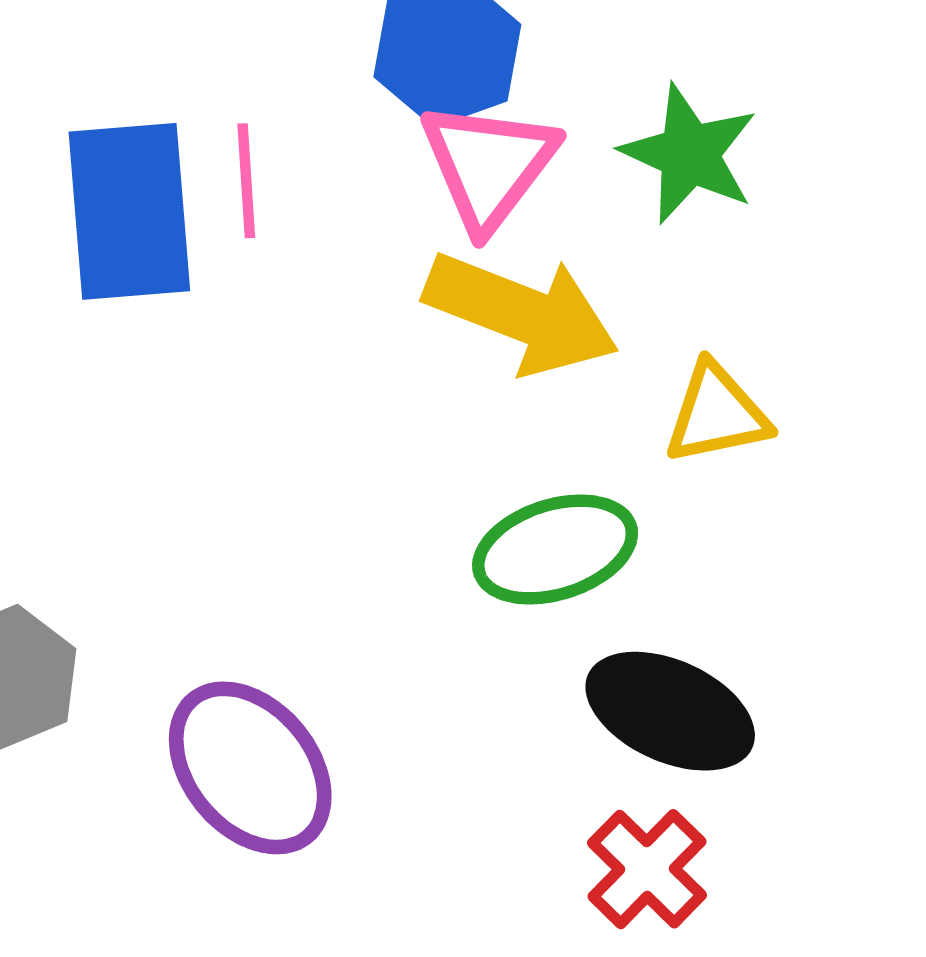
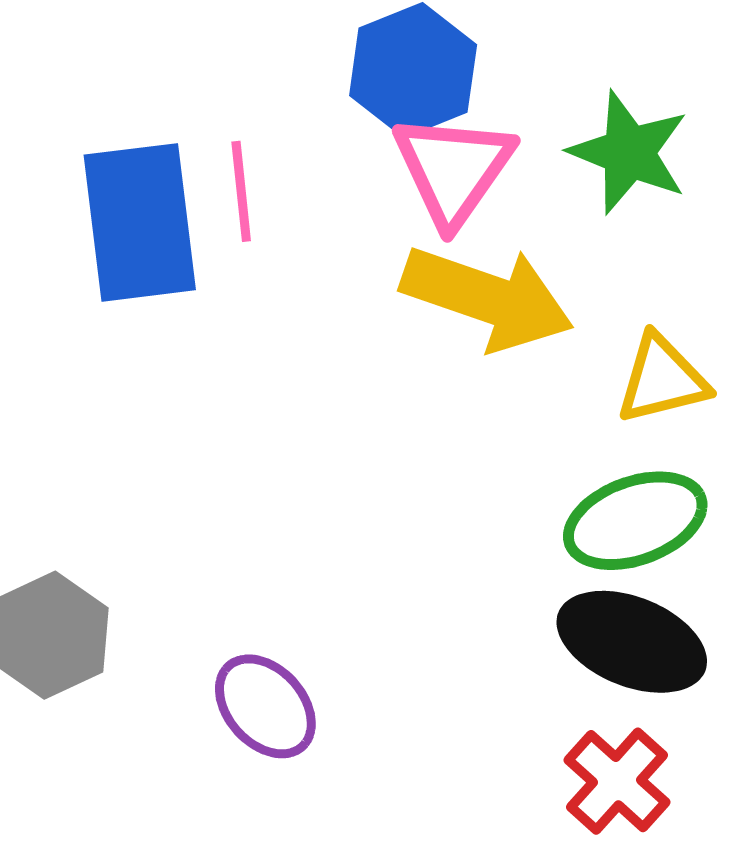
green ellipse: (555, 549) -> (635, 521), moved
purple ellipse: (250, 768) -> (265, 706), size x0.7

